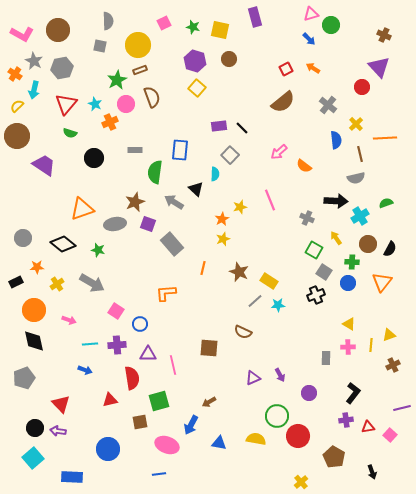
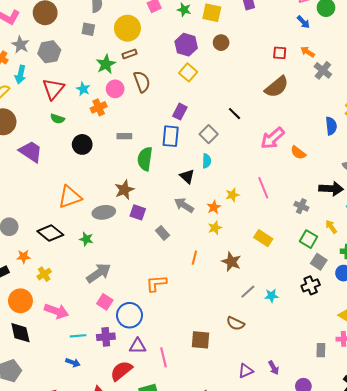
red square: (286, 69) -> (280, 53), turned 32
gray cross: (328, 105) -> (323, 70), moved
purple rectangle: (219, 126) -> (180, 112), moved, turned -56
pink arrow: (279, 152) -> (273, 138), size x1.4
gray square: (230, 155) -> (209, 134), moved
gray arrow: (174, 202) -> (184, 205), moved
gray rectangle: (172, 244) -> (162, 233), size x0.6
yellow rectangle: (269, 281) -> (263, 238), moved
gray arrow: (92, 283) -> (99, 273), moved, turned -65
pink arrow: (69, 320) -> (56, 311), size x1.6
blue circle: (140, 324) -> (129, 315), size x1.6
red semicircle: (132, 378) -> (121, 371), turned -120

